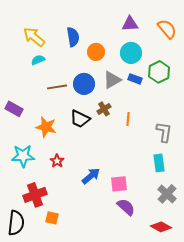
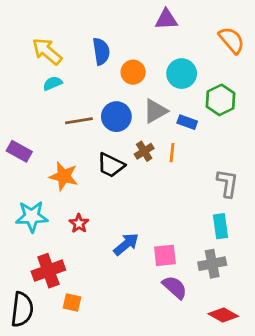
purple triangle: (130, 24) -> (166, 19), moved
blue rectangle: (135, 79) -> (187, 122), moved
orange line: (128, 119) -> (172, 153), moved
gray cross: (167, 194) -> (212, 264), moved, turned 36

